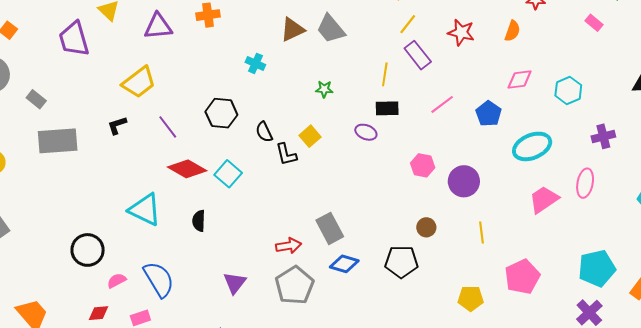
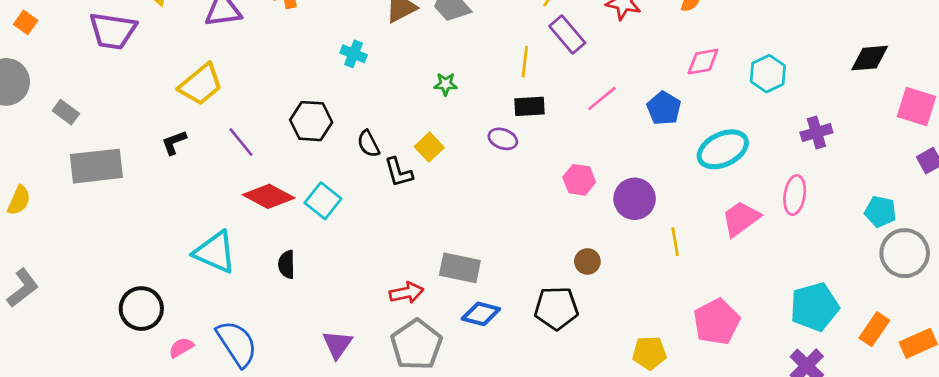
purple trapezoid: (74, 39) -> (113, 31), turned -63
gray rectangle: (330, 228) -> (460, 268), turned -48
yellow line: (481, 232) -> (675, 242), moved

